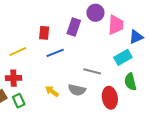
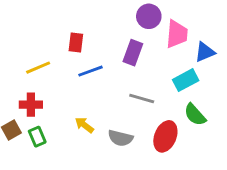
purple rectangle: (74, 27) -> (133, 53), moved
green semicircle: (130, 82) -> (195, 115), turned -30
gray semicircle: (77, 90) -> (120, 138), moved
red ellipse: (110, 98) -> (165, 136), turned 30

